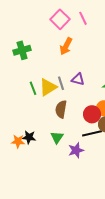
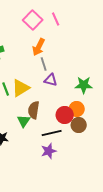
gray line: (61, 83) -> (44, 64), moved
black line: (92, 133) -> (52, 133), moved
green triangle: (57, 137) -> (24, 121), moved

